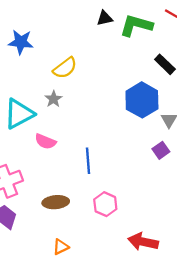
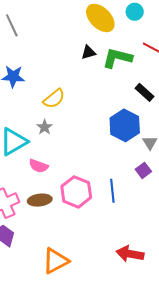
blue line: (88, 161) -> (112, 191), moved
brown ellipse: (56, 202) -> (40, 200), moved
pink hexagon: (105, 204) -> (76, 192), moved, size x1.4
orange triangle: (61, 247) -> (56, 261), size x1.8

